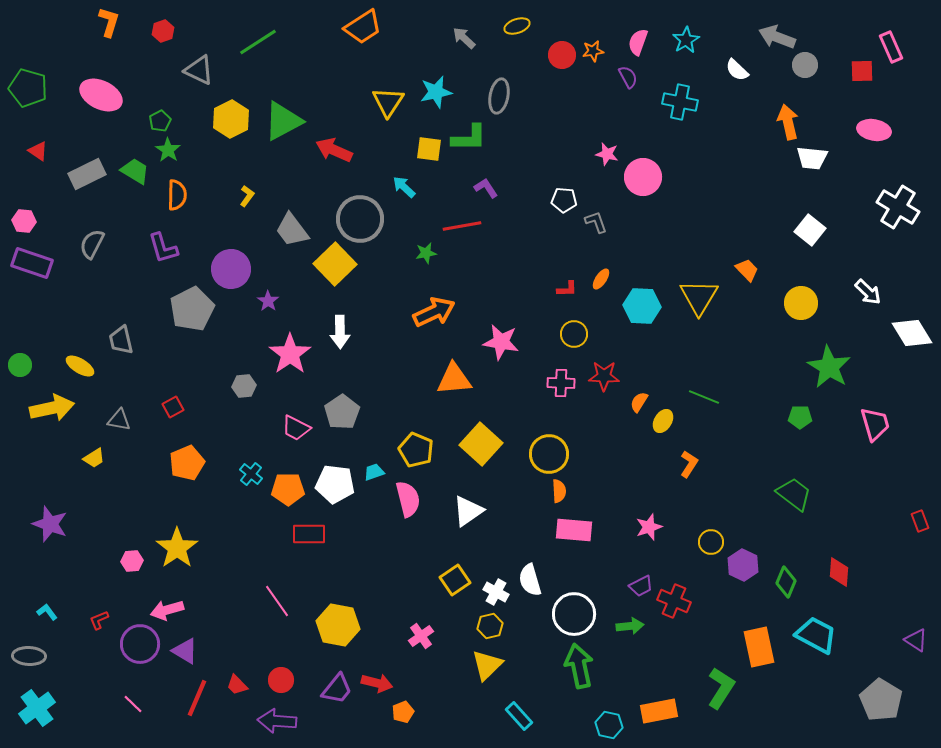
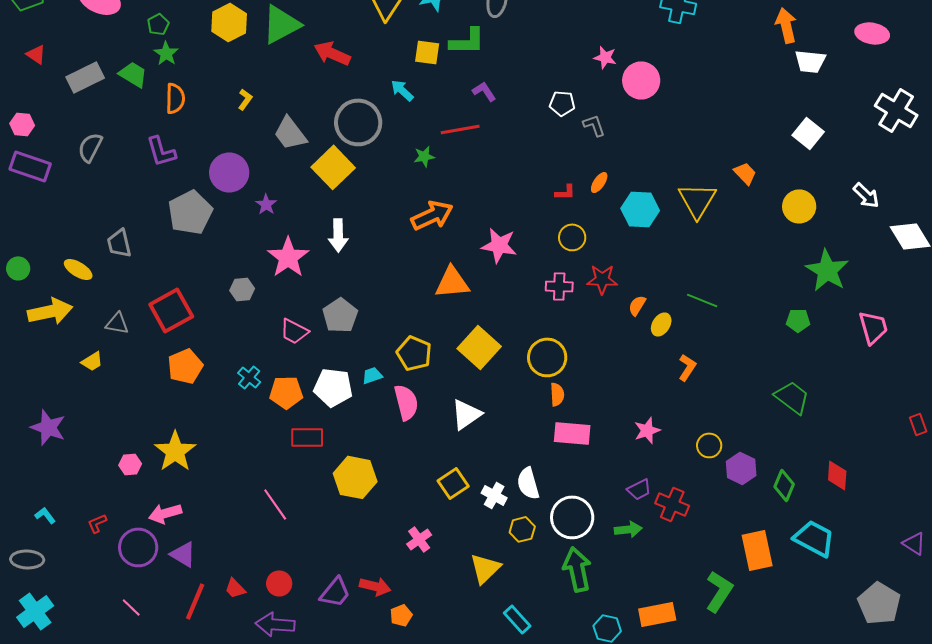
red square: (173, 407) -> (171, 310), size x2.0
yellow hexagon: (338, 625) -> (355, 477), moved
yellow hexagon: (490, 626) -> (522, 529), moved

